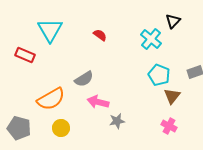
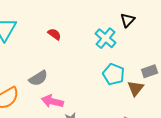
brown triangle: (172, 96) -> (136, 88), moved

